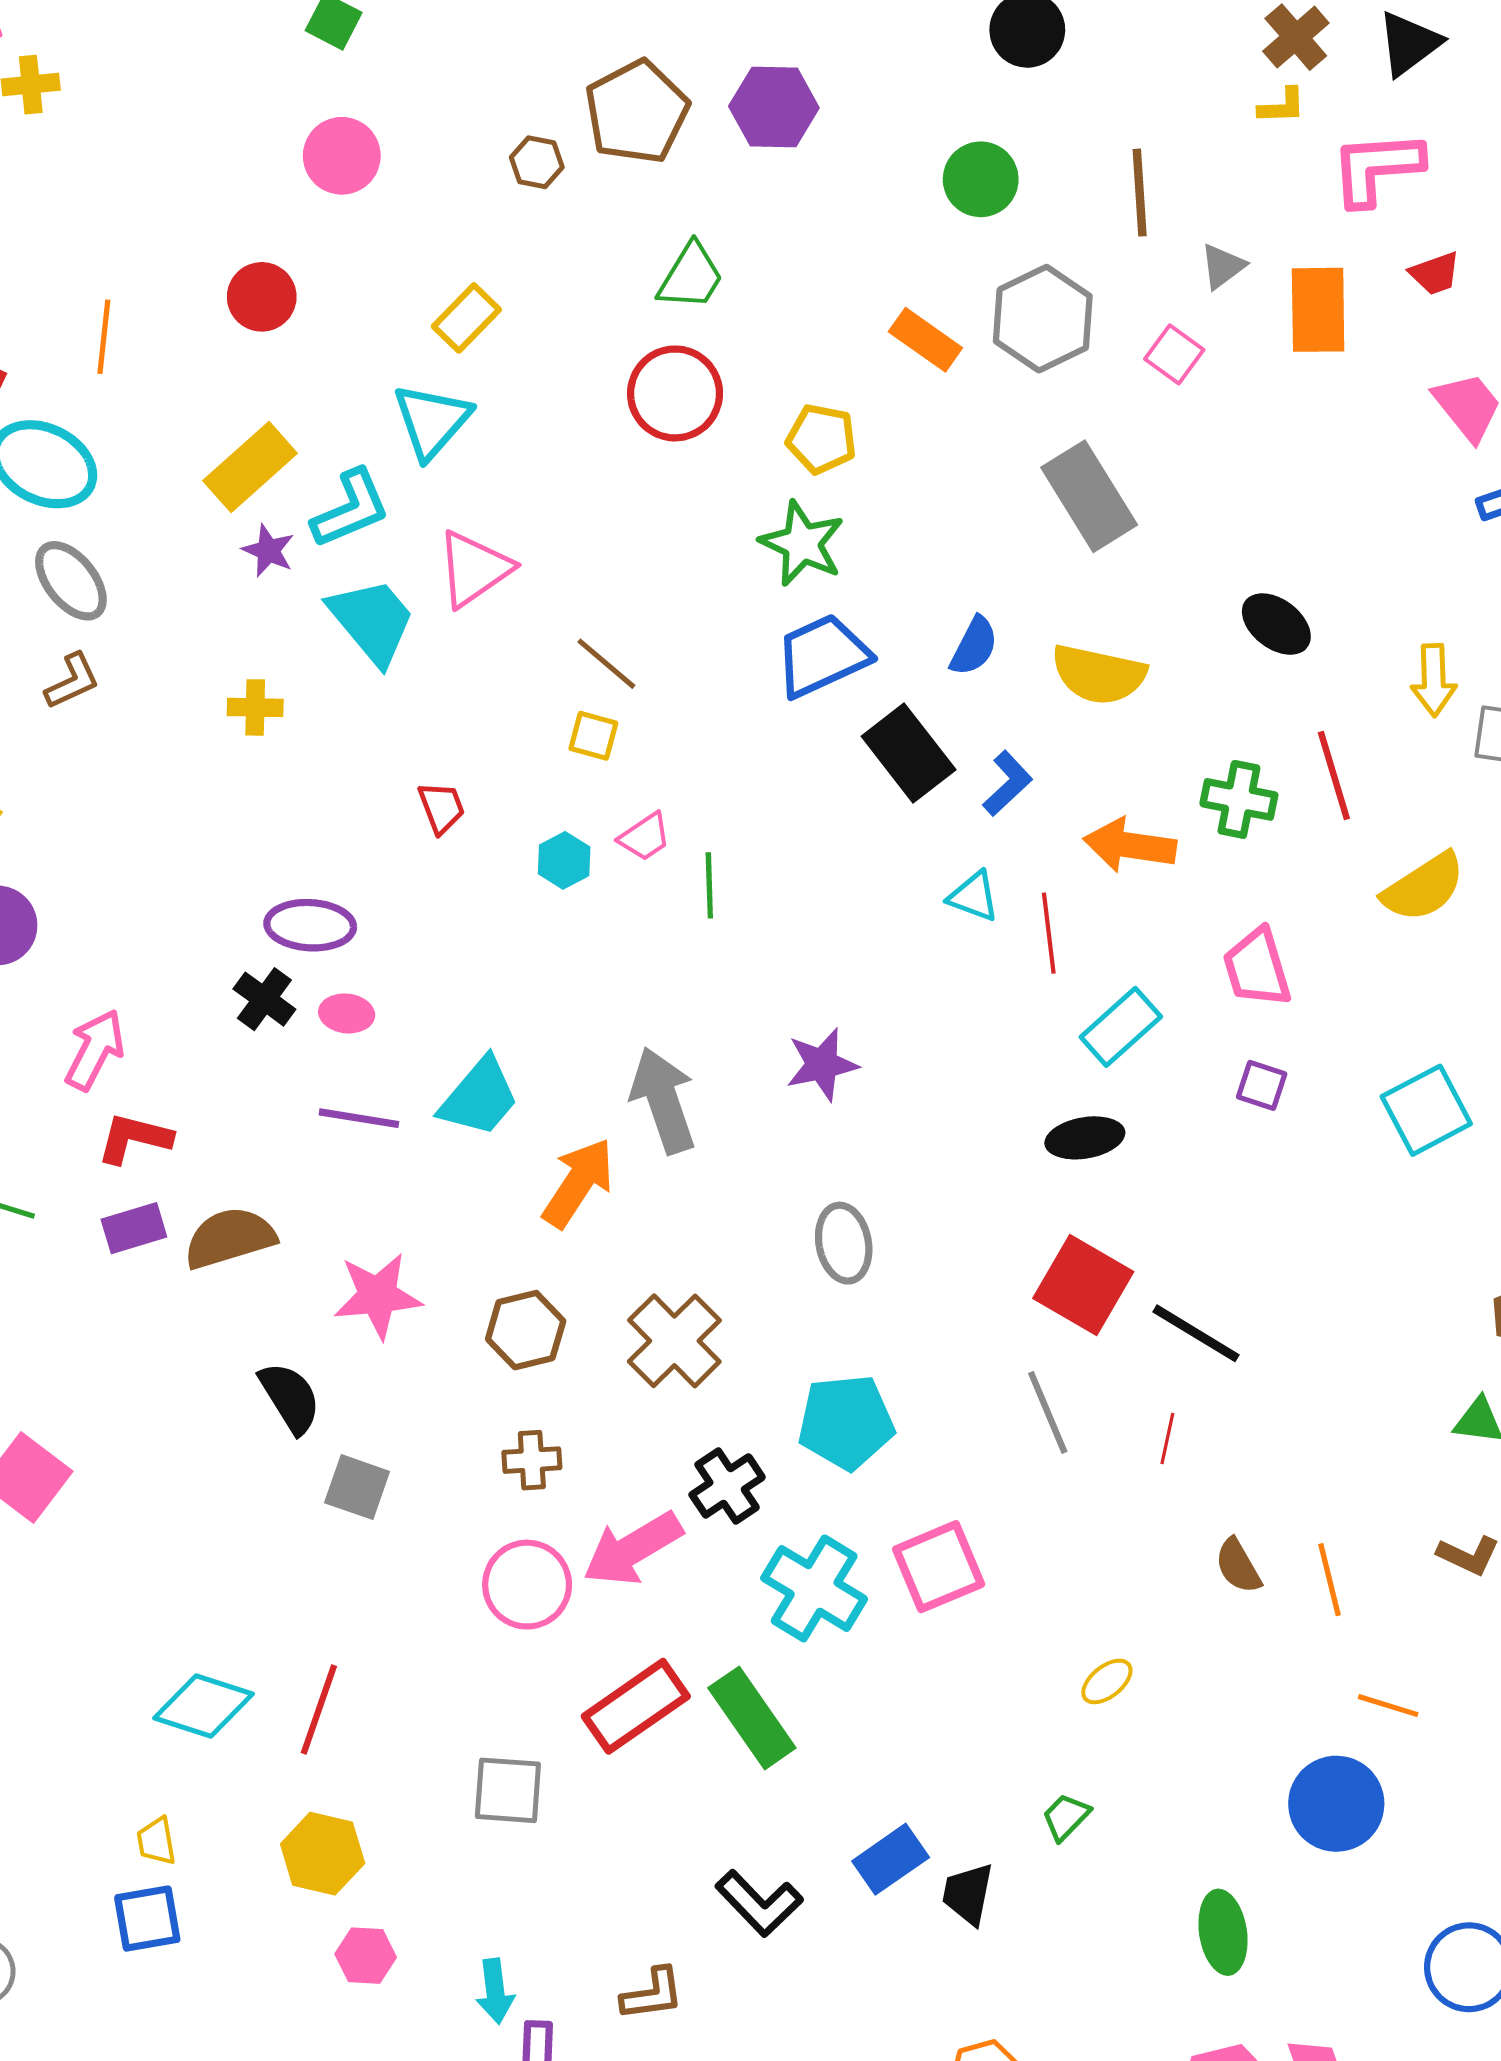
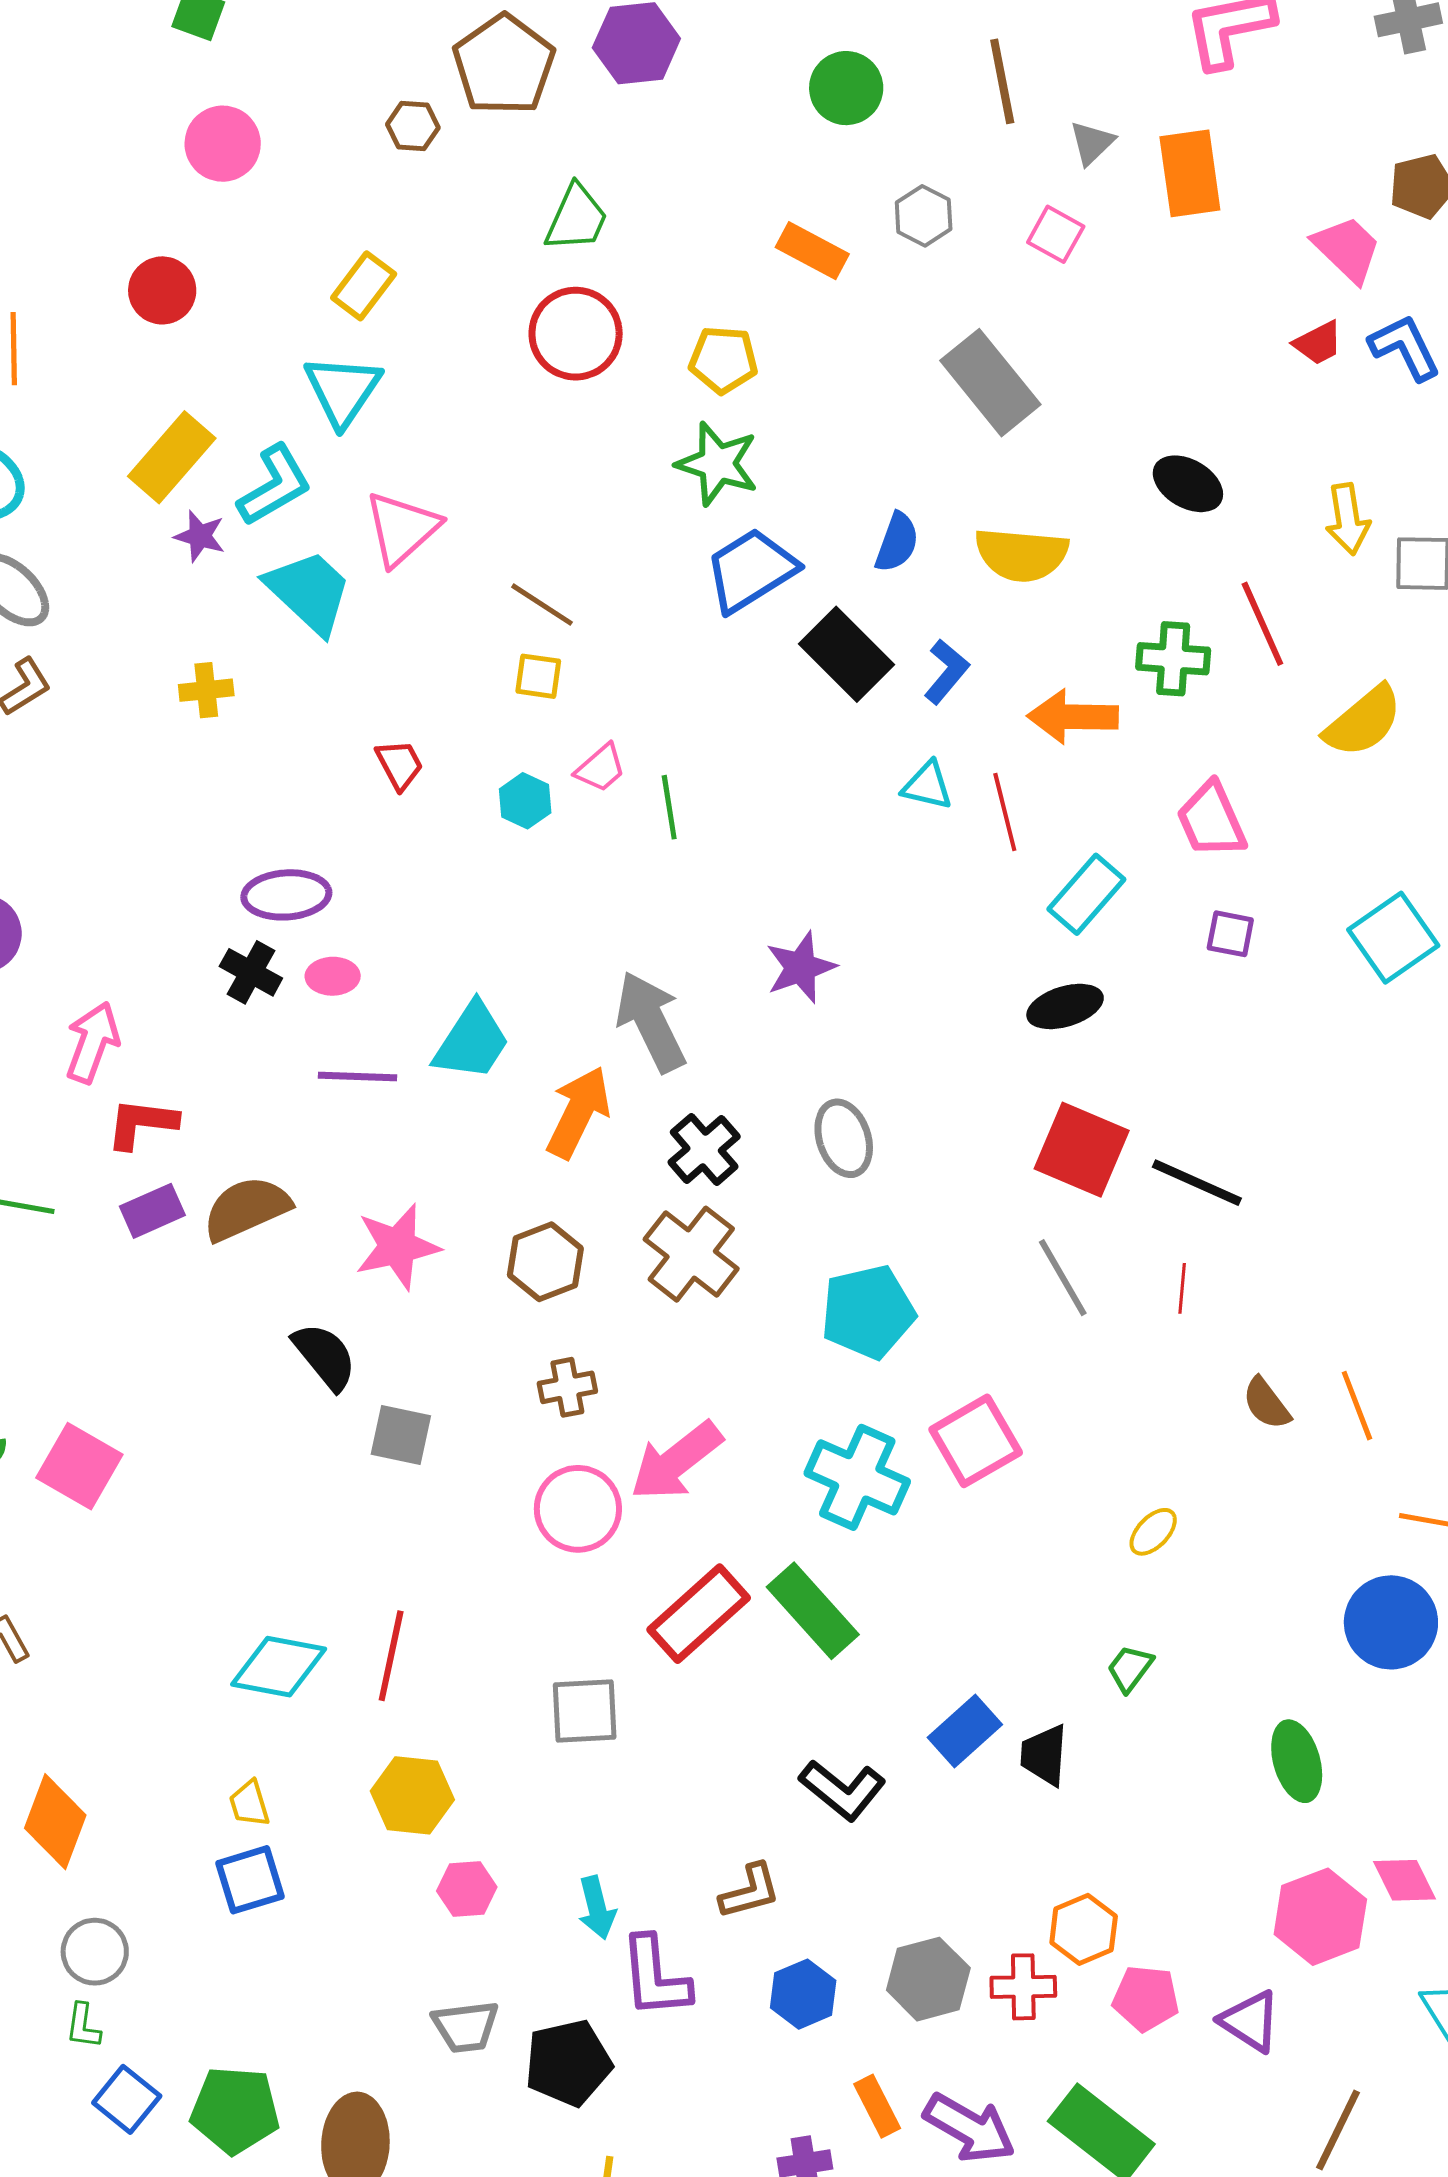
red trapezoid: (1435, 273) -> (1318, 343), moved
gray hexagon: (1043, 319) -> (924, 216), size x0.6
black cross: (727, 1486) -> (704, 1149), moved

